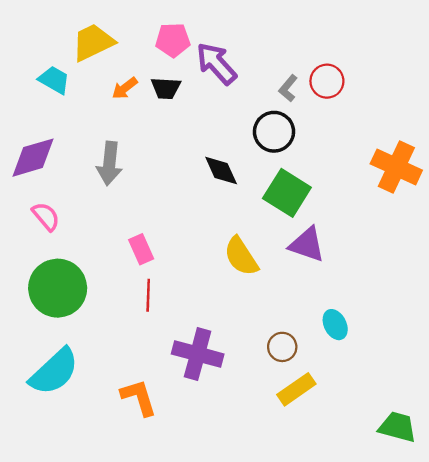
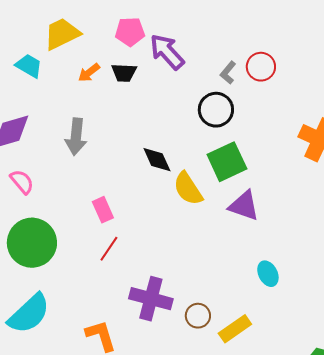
black diamond: (221, 171) -> (157, 160), moved
green square: (287, 193) -> (227, 162), turned 33
yellow semicircle: (241, 256) -> (188, 189), moved
red line: (148, 295) -> (109, 249), turned 32
brown circle: (282, 347) -> (198, 316), moved

